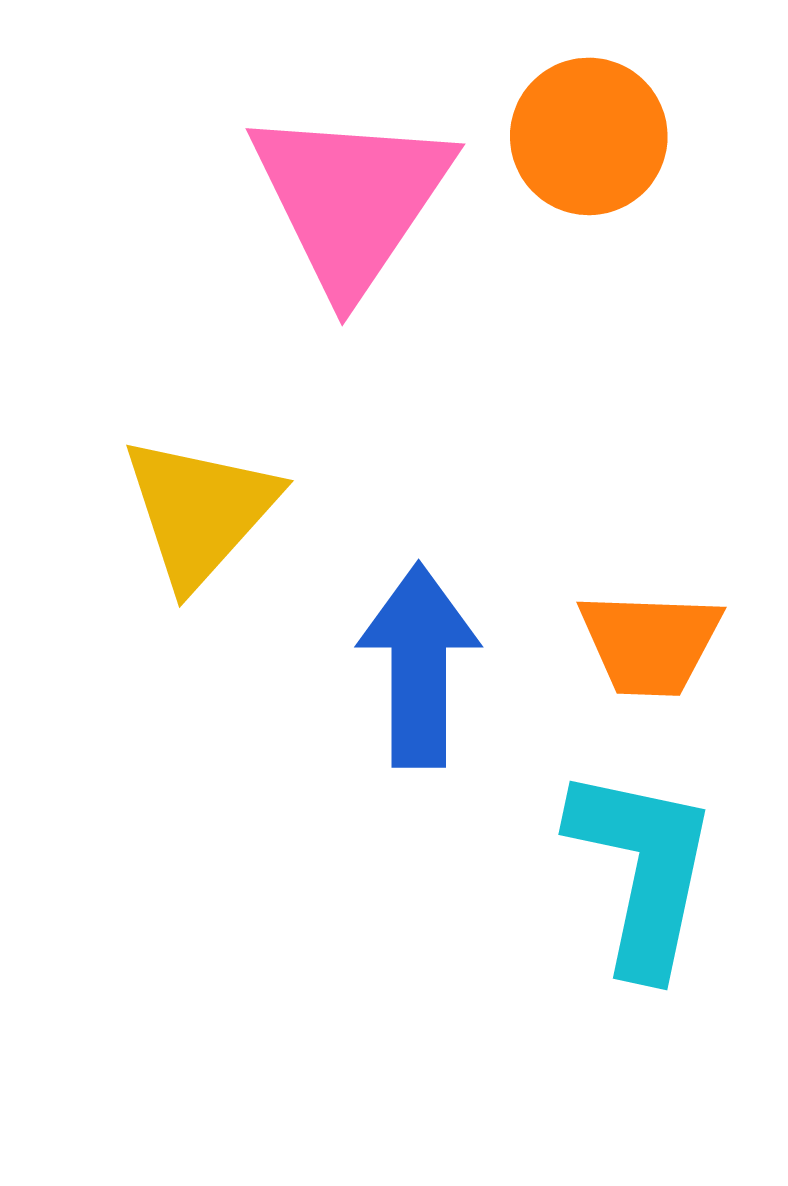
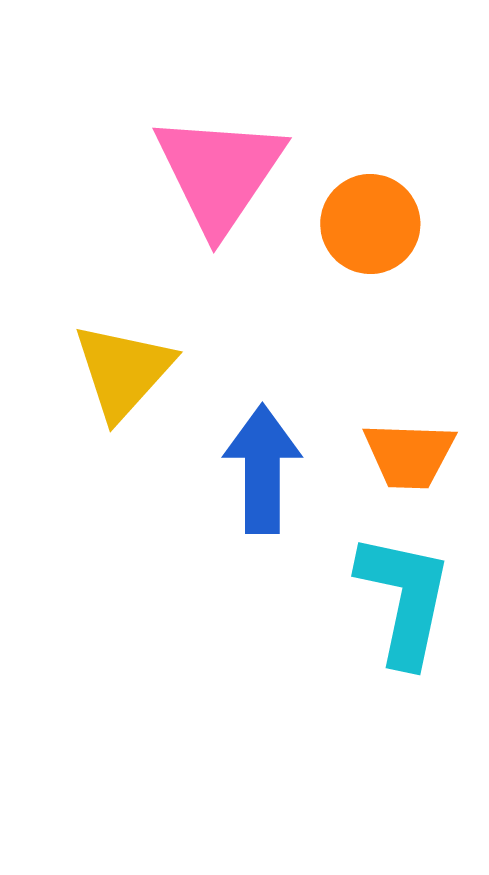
orange circle: (589, 136) -> (370, 224), moved

